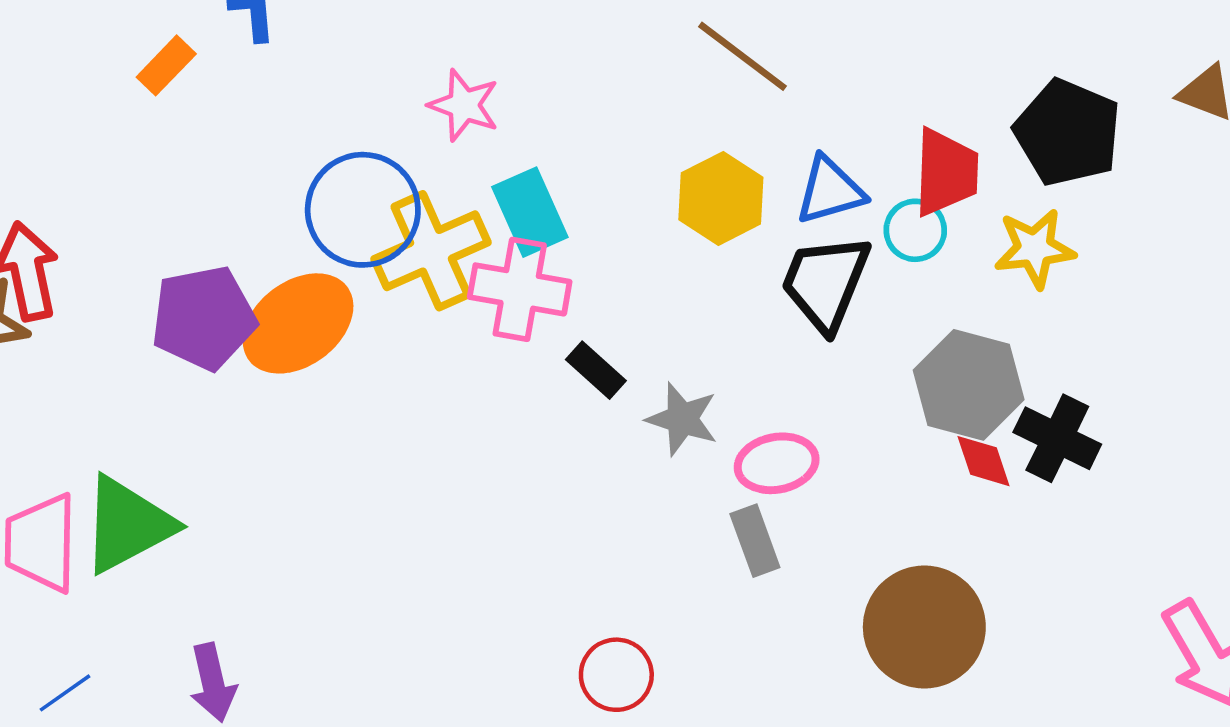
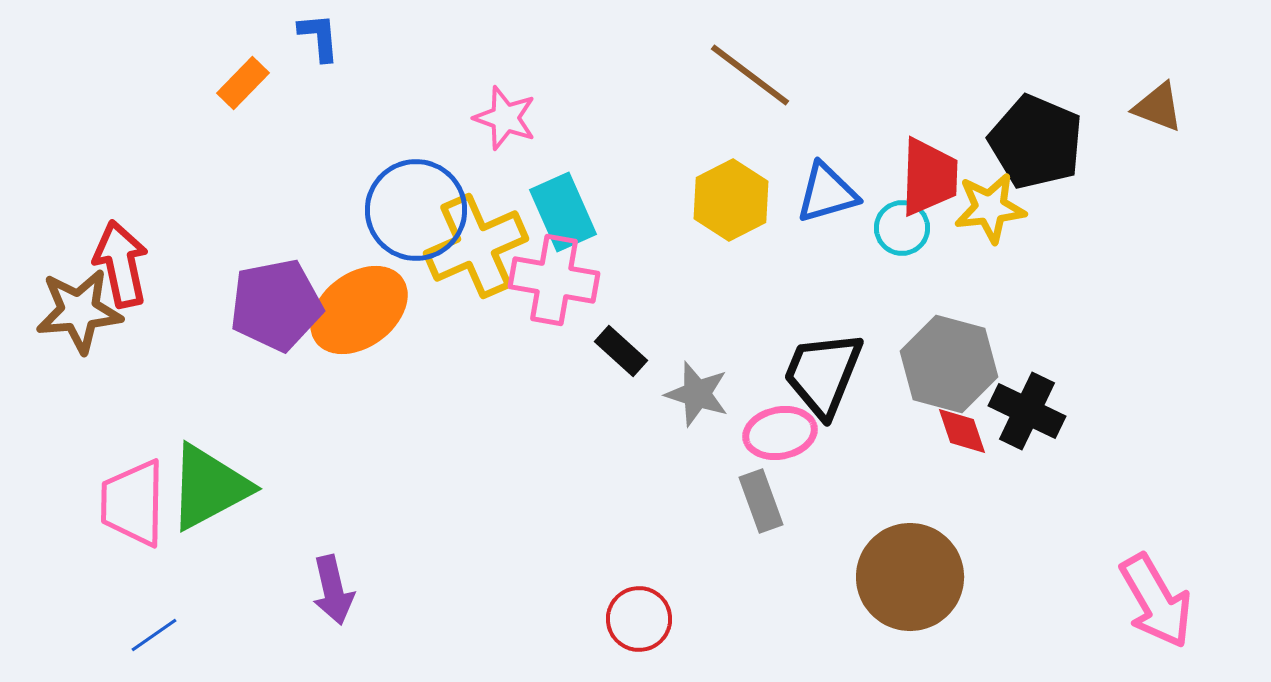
yellow star: (1035, 248) -> (990, 208), moved
black trapezoid: (825, 283) -> (823, 374), moved
purple arrow: (213, 683) -> (333, 590), moved

